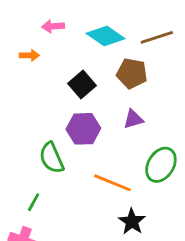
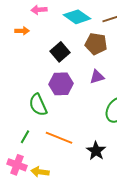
orange line: (112, 183) -> (59, 138), moved

